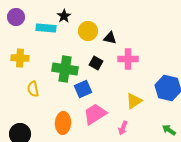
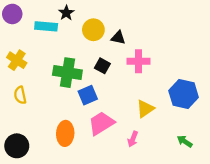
yellow cross: (20, 58) -> (17, 60), turned 30
yellow semicircle: (33, 89) -> (20, 95), moved

